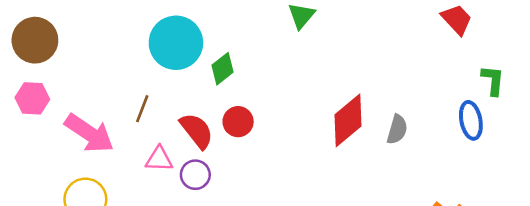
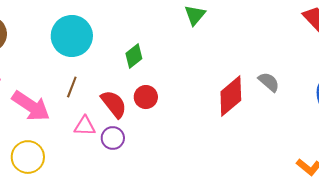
cyan circle: (176, 43) -> (72, 36), moved
gray semicircle: (397, 129) -> (269, 82), moved, turned -65

